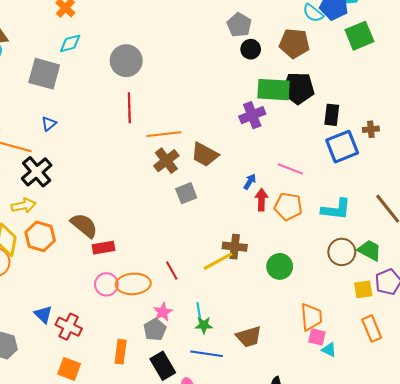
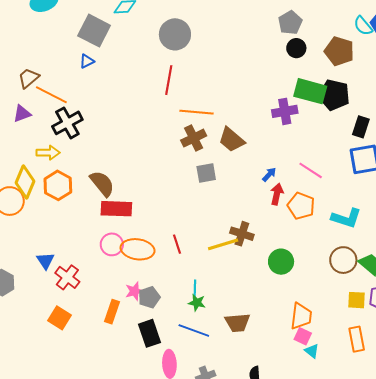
blue triangle: (49, 124) -> (87, 61), moved
red rectangle: (104, 248) -> (116, 209), size x1.4
pink star: (163, 312) -> (135, 291), moved

